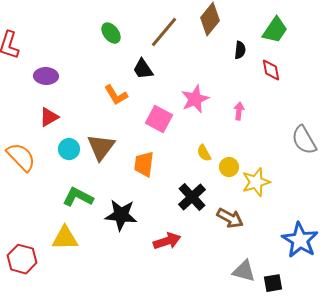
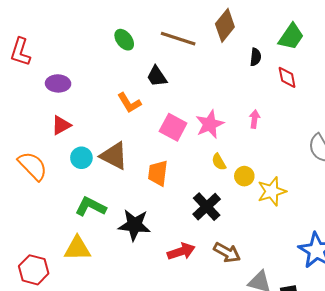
brown line: (164, 32) -> (178, 39), turned 68
pink star: (195, 99) -> (210, 124), moved
brown triangle: (101, 147) -> (114, 156), turned -40
brown arrow: (230, 218) -> (227, 252), moved

